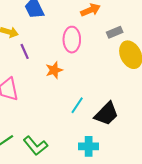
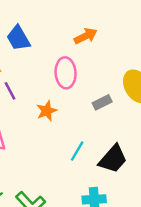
gray rectangle: (115, 32) -> (102, 102), moved

